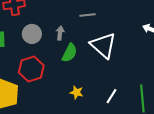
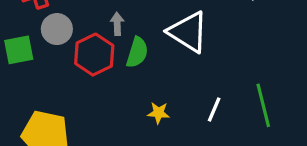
gray circle: (32, 34) -> (57, 29), moved
red hexagon: (31, 69) -> (94, 55), moved

